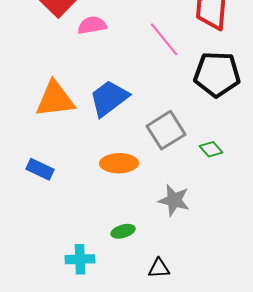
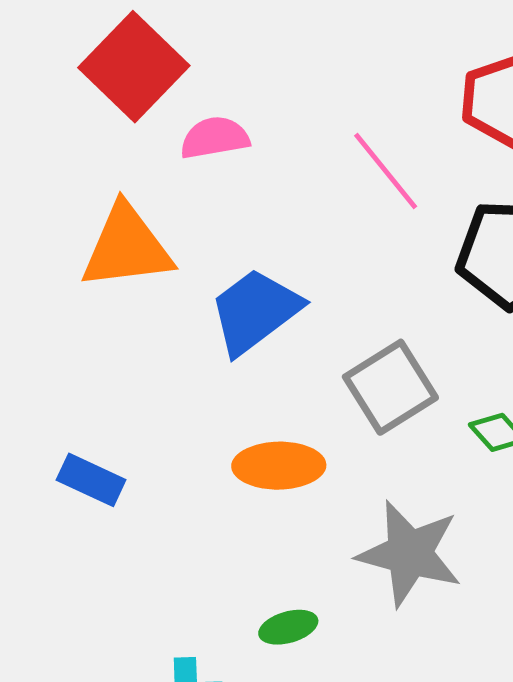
orange triangle: (55, 99) -> (127, 247), moved
gray star: (174, 200) -> (409, 554), size x1.4

